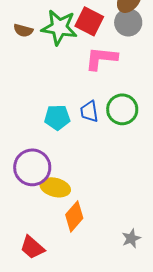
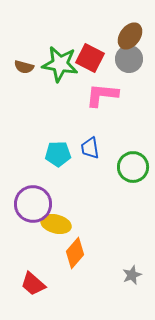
green circle: (122, 109) -> (133, 167), moved

